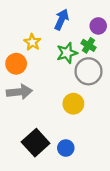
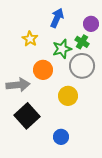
orange circle: (16, 64) -> (43, 70), moved
black square: (36, 143) -> (27, 116), moved

